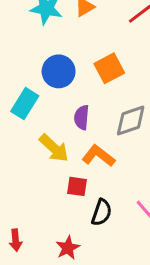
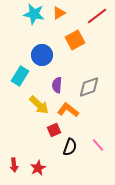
orange square: (109, 68) -> (75, 40), moved
red square: (77, 186) -> (54, 130), turned -32
red star: (68, 248) -> (38, 168), moved

